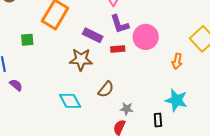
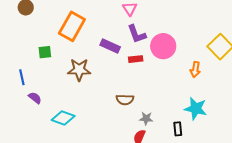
brown star: (81, 59) -> (79, 70), moved
brown semicircle: (106, 89) -> (125, 100), turned 54
cyan diamond: (70, 101) -> (63, 118), moved, turned -40

